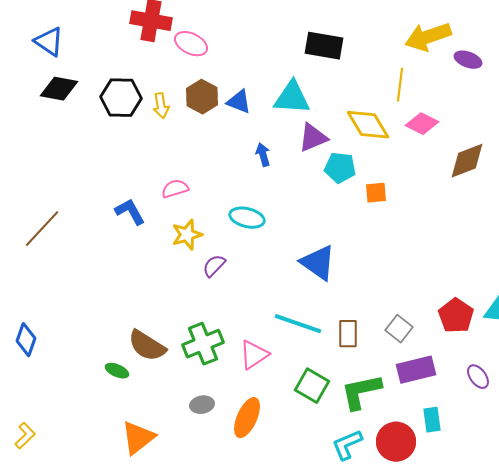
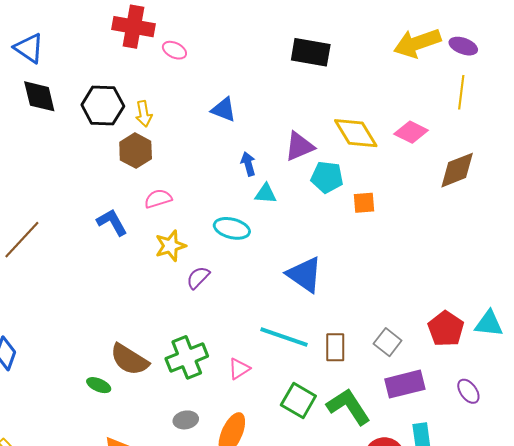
pink ellipse: (191, 44) -> (174, 50), size x0.7
purple ellipse: (468, 60) -> (463, 46), moved
yellow line: (400, 85) -> (461, 92), moved
black diamond: (59, 89) -> (39, 96), turned 66
brown hexagon: (202, 97) -> (136, 151), moved
cyan triangle: (292, 98) -> (266, 194), moved, size x0.6
pink triangle: (254, 355) -> (239, 369), size x0.7
green L-shape: (361, 392) -> (349, 407), turned 69

